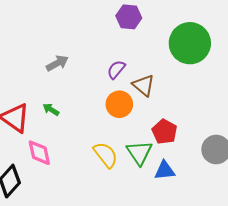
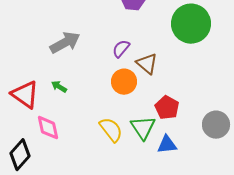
gray arrow: (57, 63) -> (65, 43), size x1.4

